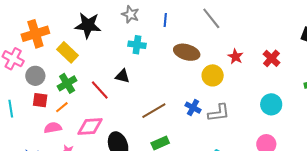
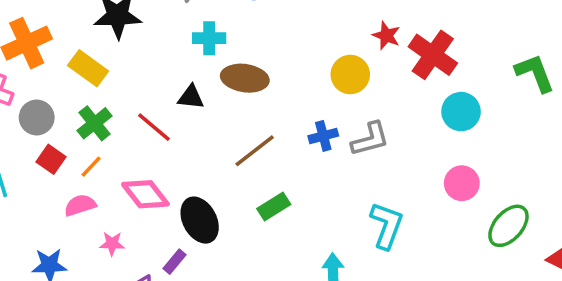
brown ellipse: (187, 52) -> (245, 78), moved
red cross: (271, 58) -> (433, 55), moved, size x1.5
red square: (40, 100) -> (51, 159), turned 35
blue cross: (193, 108) -> (323, 136), turned -35
pink diamond: (90, 127) -> (145, 194), turned 64

